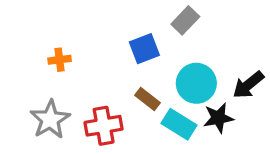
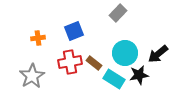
blue square: (144, 49) -> (74, 31), moved
red cross: (104, 126) -> (70, 62), moved

